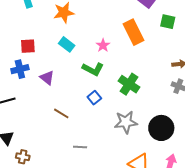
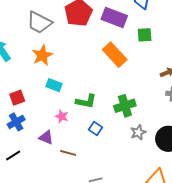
pink star: (103, 45) -> (62, 116), moved
purple triangle: (47, 78) -> (46, 137), moved
green cross: (129, 84) -> (125, 106), turned -35
gray star: (126, 122) -> (138, 132), moved, size x0.7

